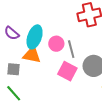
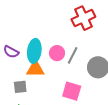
gray line: (71, 49) -> (73, 55), turned 54
pink square: (67, 71) -> (72, 91), moved

